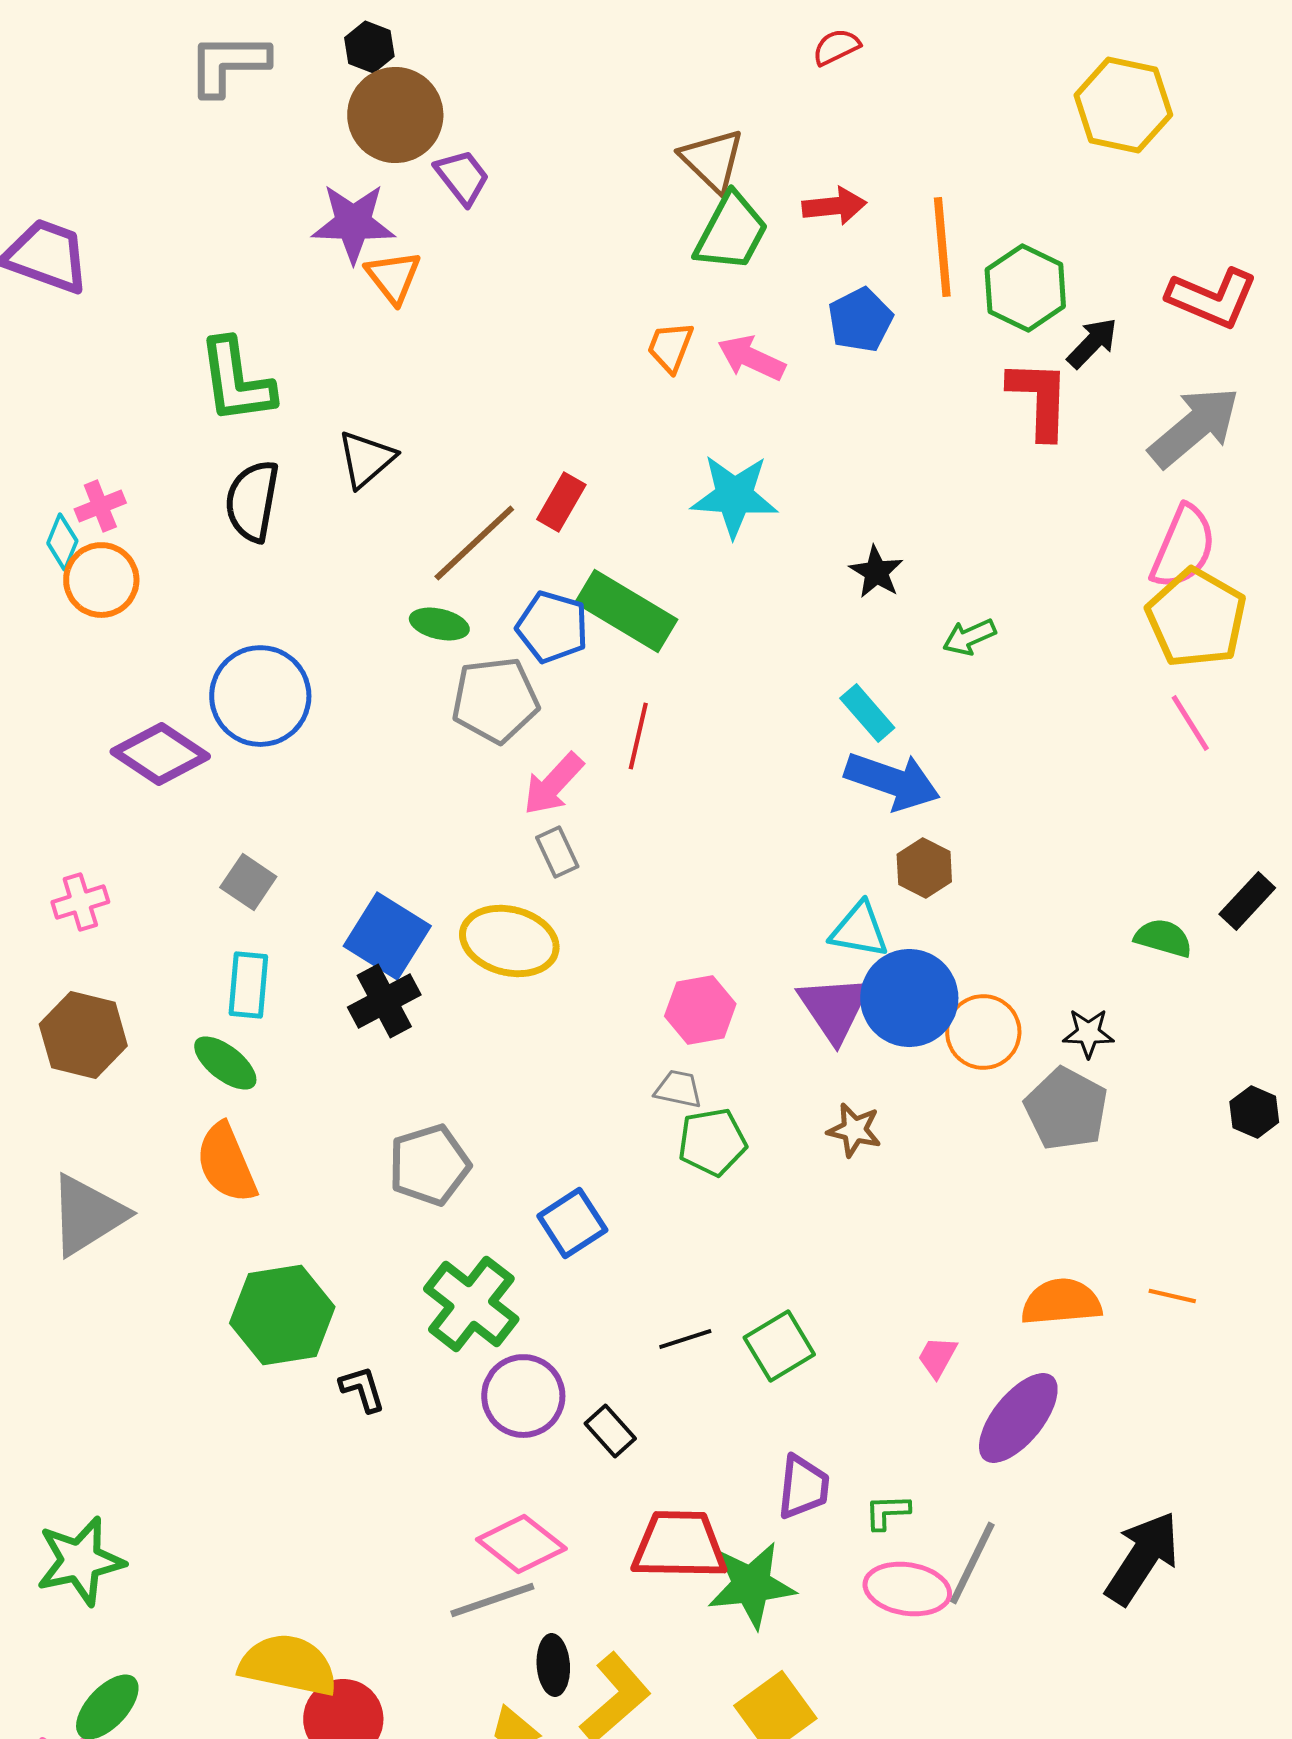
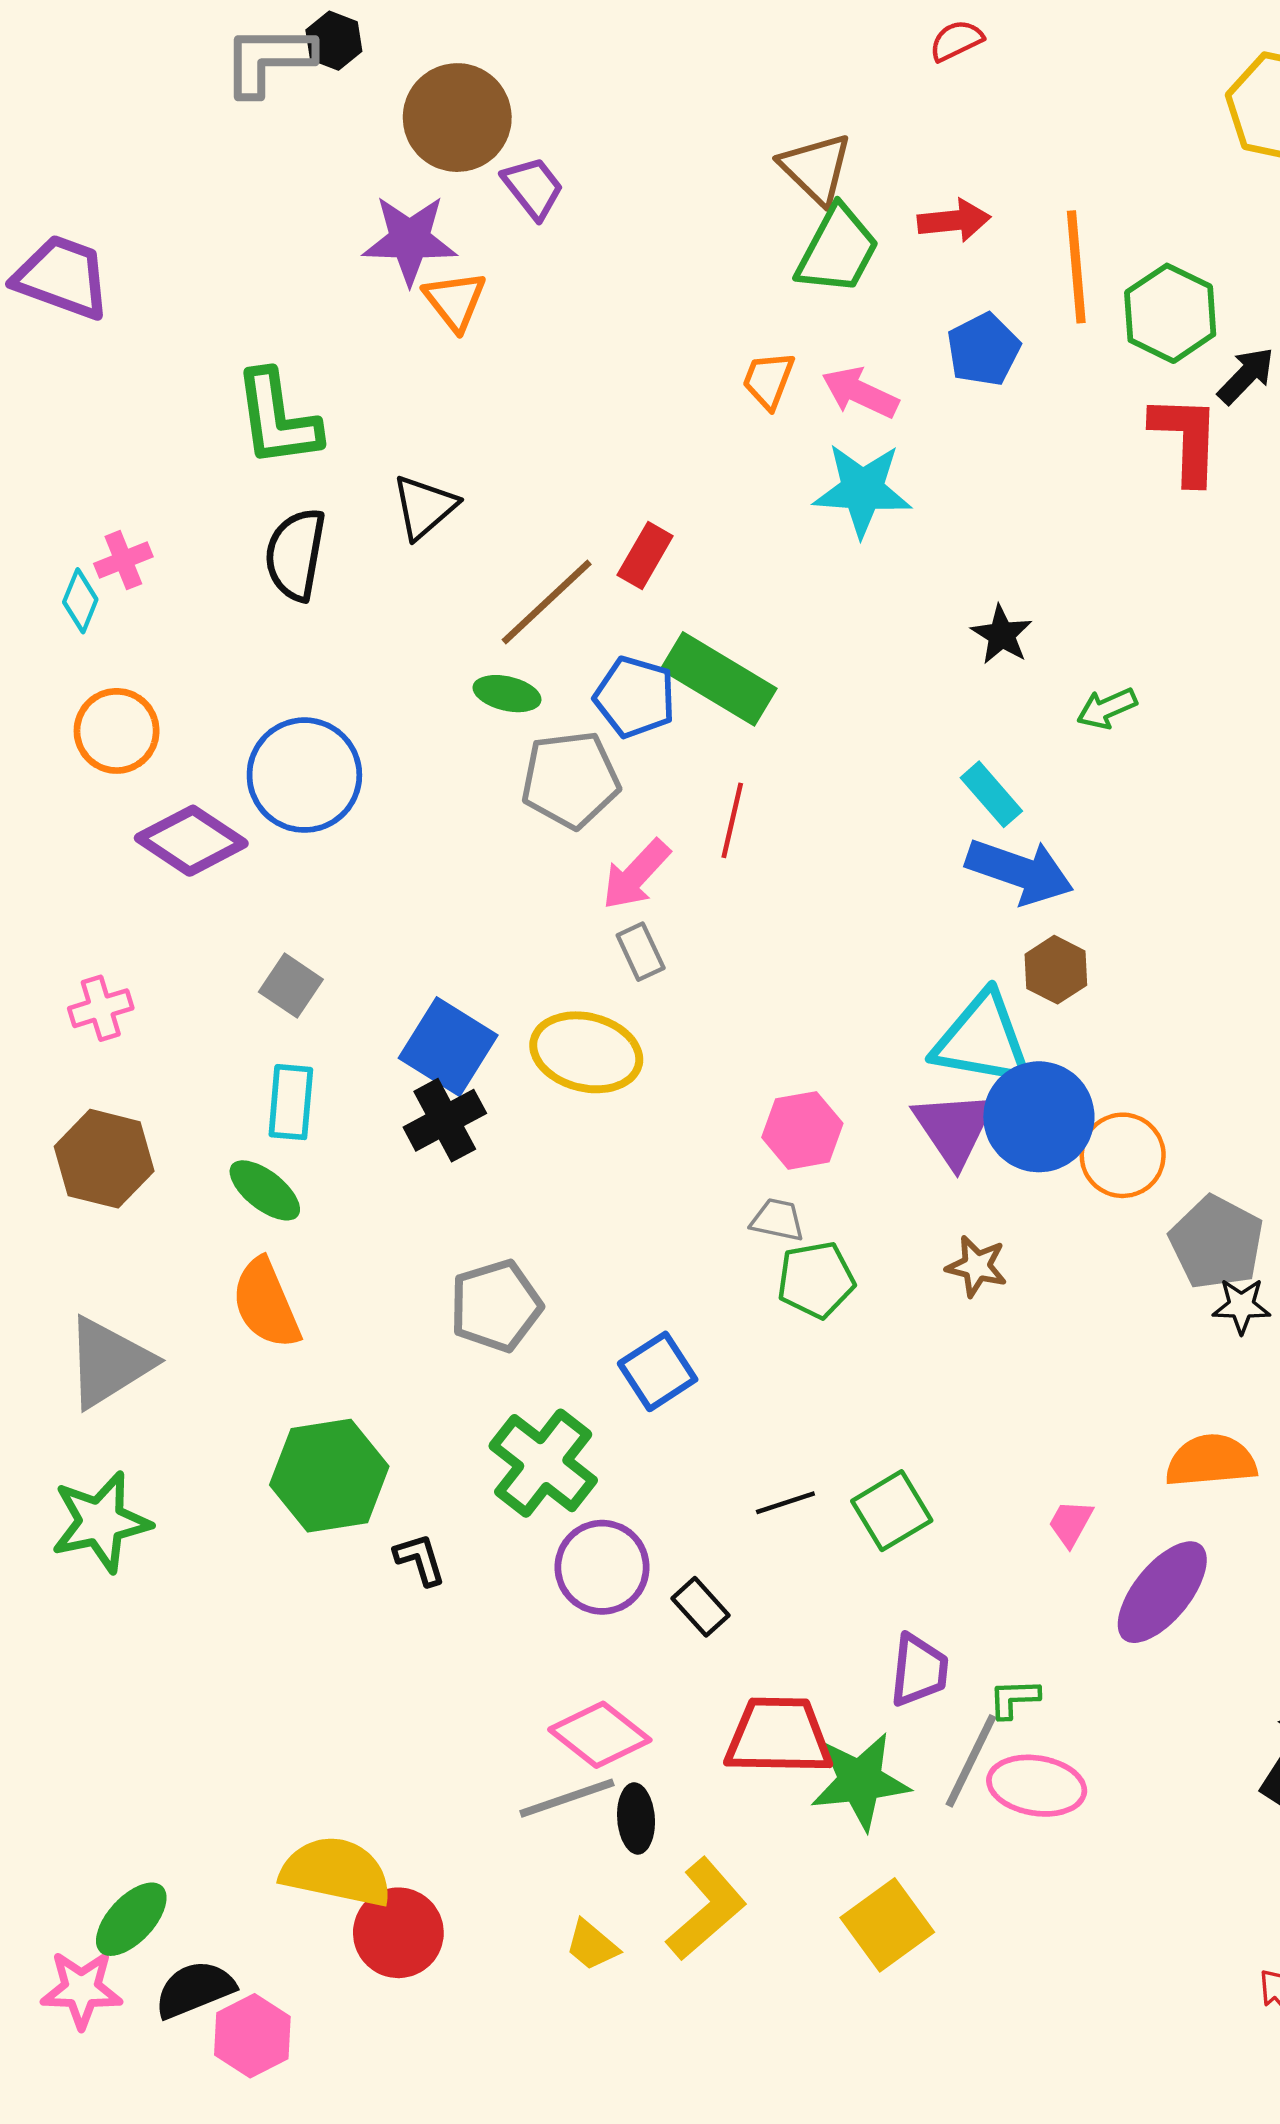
black hexagon: (369, 47) -> (334, 41), moved
cyan star: (734, 496) -> (862, 490), moved
orange circle: (101, 580) -> (117, 731), moved
cyan triangle: (859, 930) -> (982, 1040), size x1.5
black star: (1088, 1033) -> (1241, 1306), moved
green star: (80, 1561) -> (101, 1522), moved
gray line: (972, 1563) -> (971, 1761), moved
black ellipse: (553, 1665) -> (636, 1818), moved

